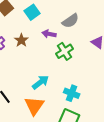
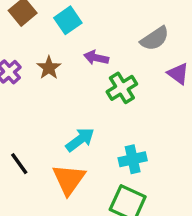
gray semicircle: (70, 21) -> (155, 39), moved
cyan cross: (72, 93) -> (133, 159), turned -35

